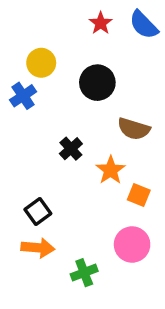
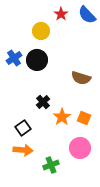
yellow circle: (41, 63) -> (41, 31), moved
black circle: (97, 83) -> (37, 60), moved
black cross: (71, 149) -> (43, 102), moved
orange star: (111, 170) -> (62, 117), moved

